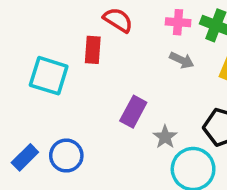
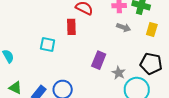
cyan square: (49, 76) -> (48, 44), size x0.7

